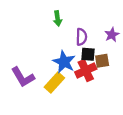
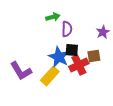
green arrow: (58, 18) -> (53, 17), turned -96
purple semicircle: (81, 37) -> (67, 29), moved
black square: (88, 54) -> (72, 50), moved

